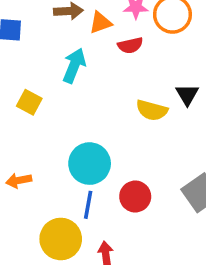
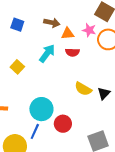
red semicircle: (130, 45) -> (72, 52), moved
black triangle: (187, 95) -> (104, 93), moved
red circle: (135, 196) -> (63, 124), moved

